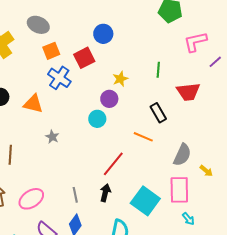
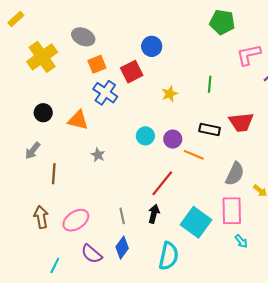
red trapezoid: (188, 92) -> (241, 122), moved
purple circle: (109, 99) -> (173, 139), moved
black rectangle: (158, 113) -> (210, 130), turned -48

